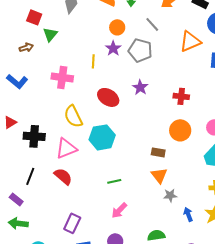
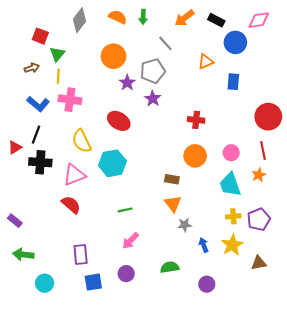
orange circle: (117, 27) -> (113, 56), moved, size x1.5
orange triangle: (190, 41) -> (206, 62), size x0.7
purple star: (113, 48) -> (127, 83), moved
gray pentagon: (140, 50) -> (153, 71), turned -30
yellow line: (93, 61) -> (58, 76), moved
blue L-shape: (17, 81) -> (38, 104), moved
purple star: (140, 87) -> (153, 99), moved
black line: (30, 176) -> (36, 135), moved
purple rectangle: (16, 199) -> (15, 221), moved
purple rectangle: (72, 223) -> (81, 254), turned -30

